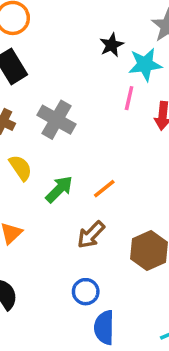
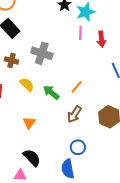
green arrow: (59, 189) -> (51, 92), turned -84
blue semicircle: (104, 328) -> (68, 169), moved

